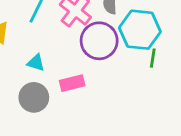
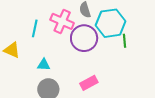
pink rectangle: (72, 83) -> (89, 83), moved

